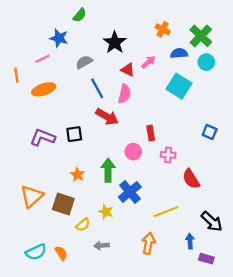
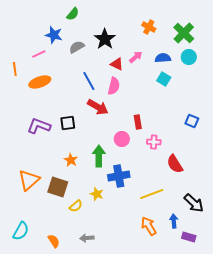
blue semicircle: (179, 53) -> (163, 58), moved
gray semicircle: (84, 62) -> (77, 47), moved
cyan square: (179, 86) -> (164, 79), size x0.6
blue cross: (130, 192) -> (119, 176), turned 30
orange arrow: (148, 243) -> (149, 226), moved, turned -42
gray arrow: (102, 245) -> (87, 238), moved
cyan semicircle: (36, 252) -> (21, 231), moved, turned -36
orange semicircle: (61, 253) -> (54, 241), moved

